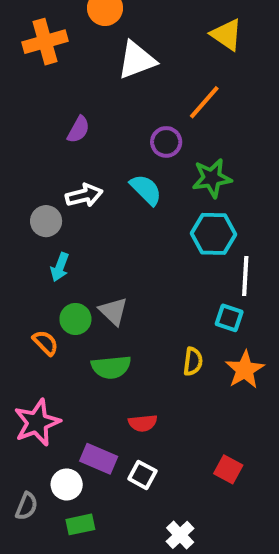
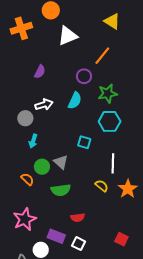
cyan semicircle: (146, 190) -> (75, 101), turned 72
white line: (245, 276) -> (113, 163), moved
cyan square: (229, 318) -> (84, 142), moved
yellow semicircle: (193, 361) -> (102, 186), turned -56

